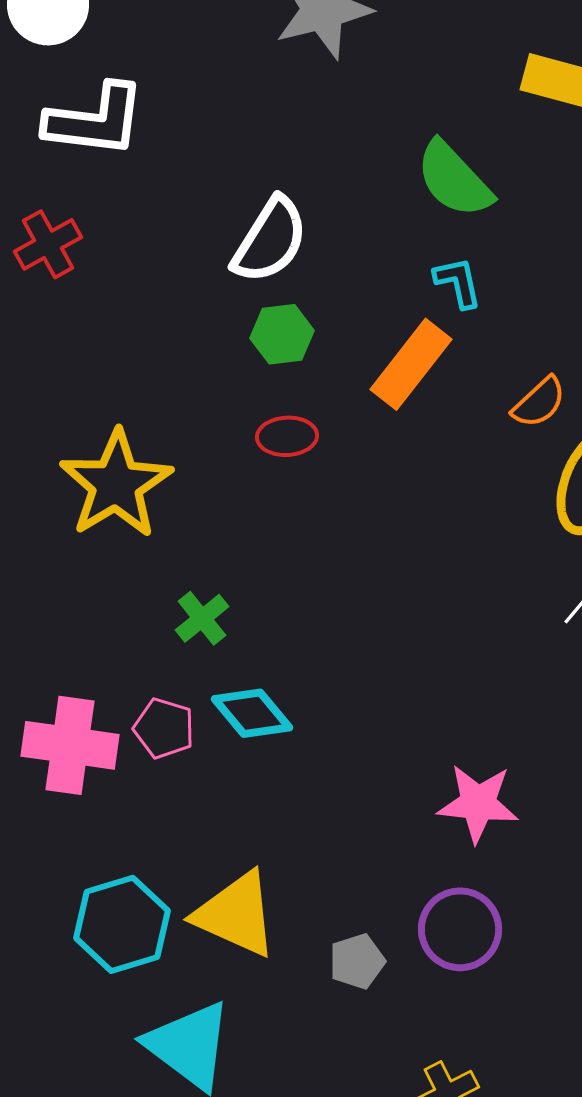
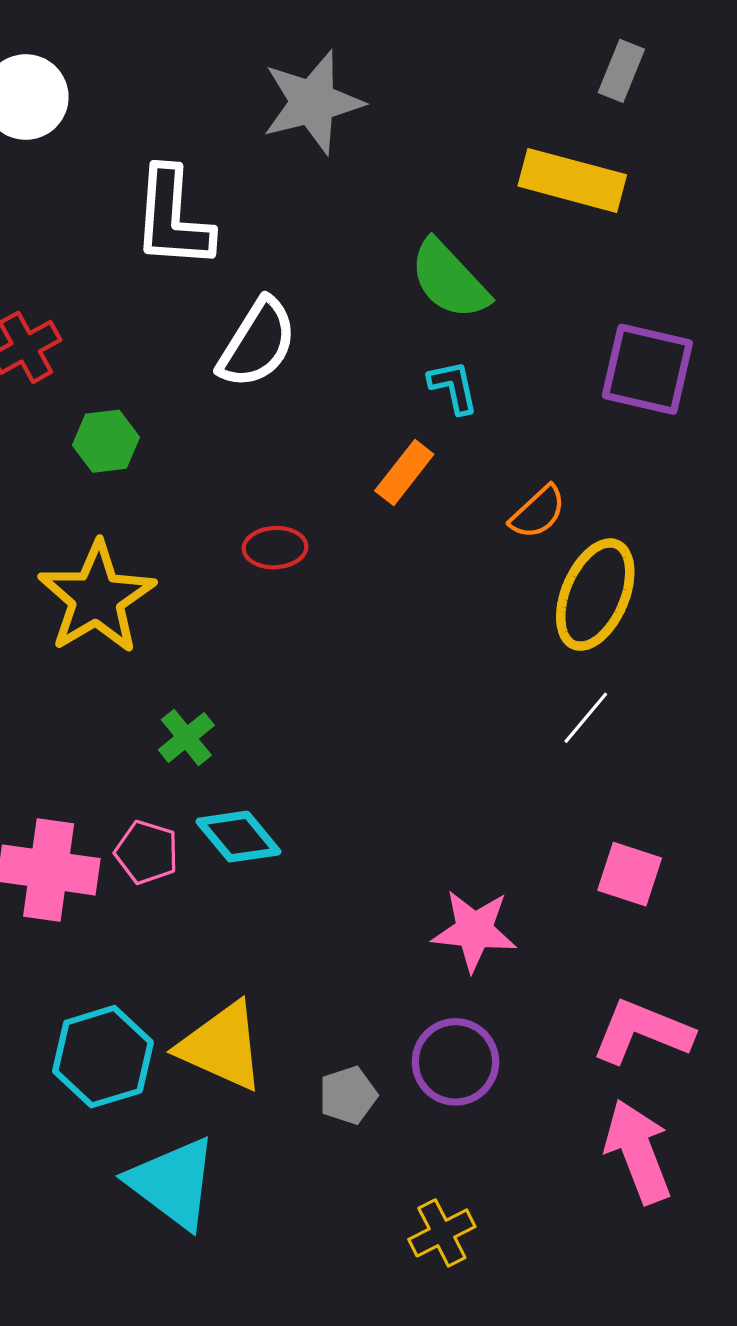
white L-shape: (95, 120) -> (173, 218), moved, turned 87
green hexagon: (282, 334) -> (106, 441), moved
orange rectangle: (411, 364) -> (404, 473), size x0.7

